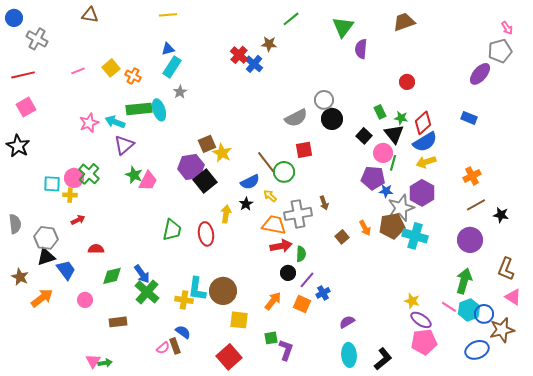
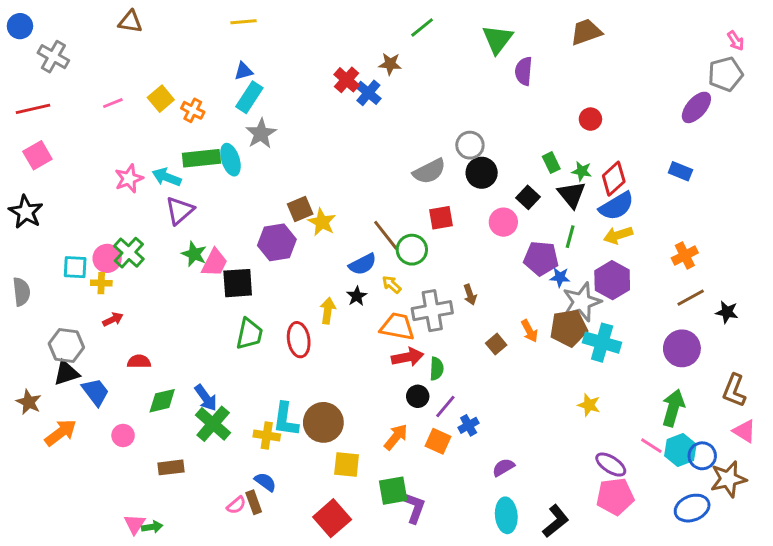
gray star: (180, 92) -> (261, 134), size x1.5
pink circle: (383, 153) -> (503, 222), moved
black square: (205, 181) -> (238, 283), moved, turned 35
gray semicircle: (15, 224) -> (21, 292), moved
yellow star: (412, 301) -> (589, 405), moved
green square: (271, 338) -> (393, 491), size x1.5

